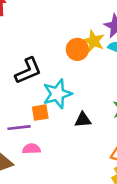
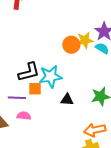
yellow star: (94, 41) -> (85, 40), turned 30
black L-shape: (28, 71) -> (29, 72), moved

